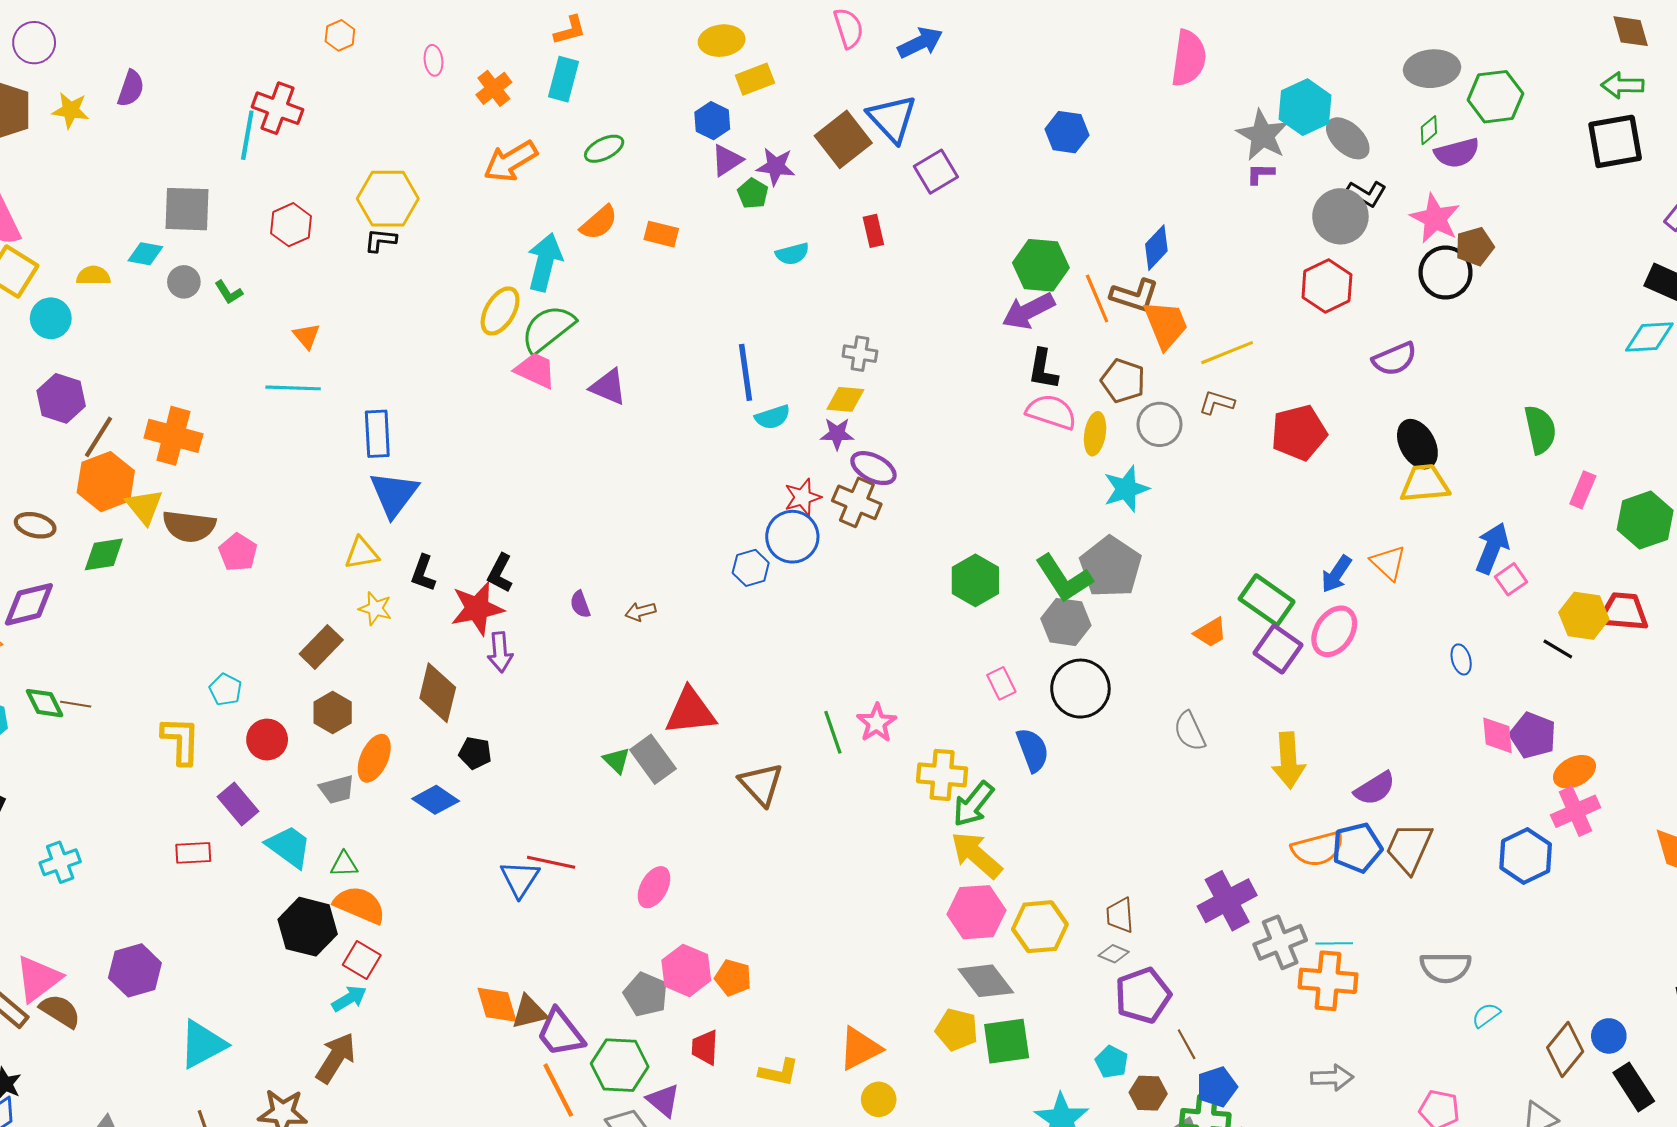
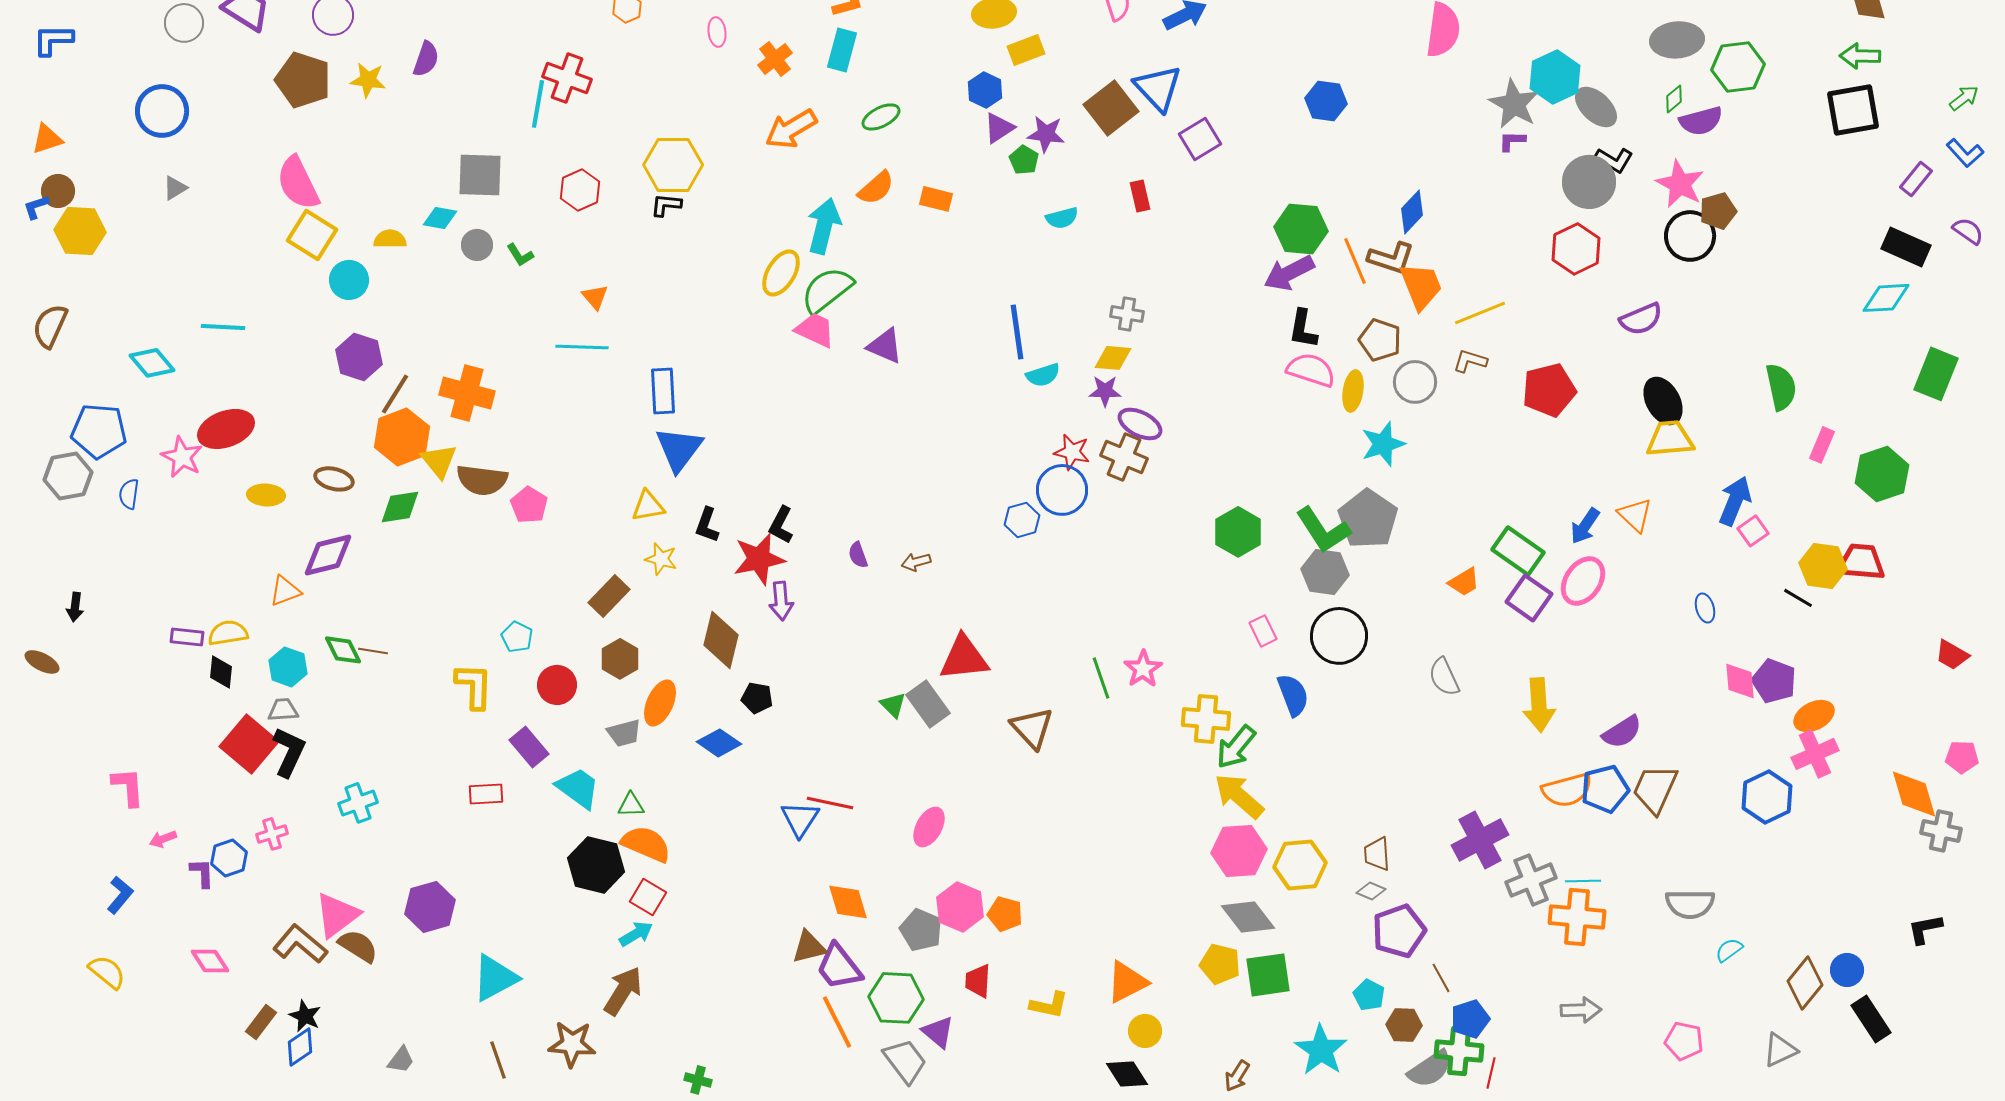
red star: (803, 497) -> (1072, 452), turned 30
orange diamond: (497, 1005) -> (848, 902), moved

